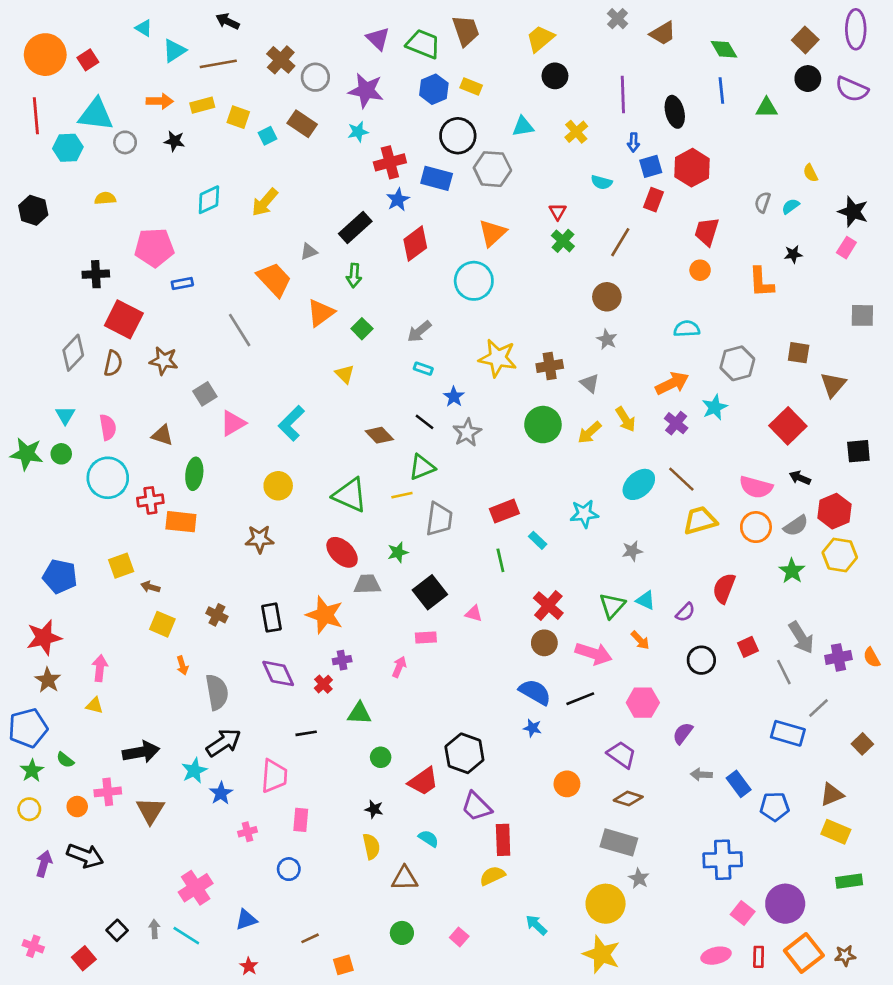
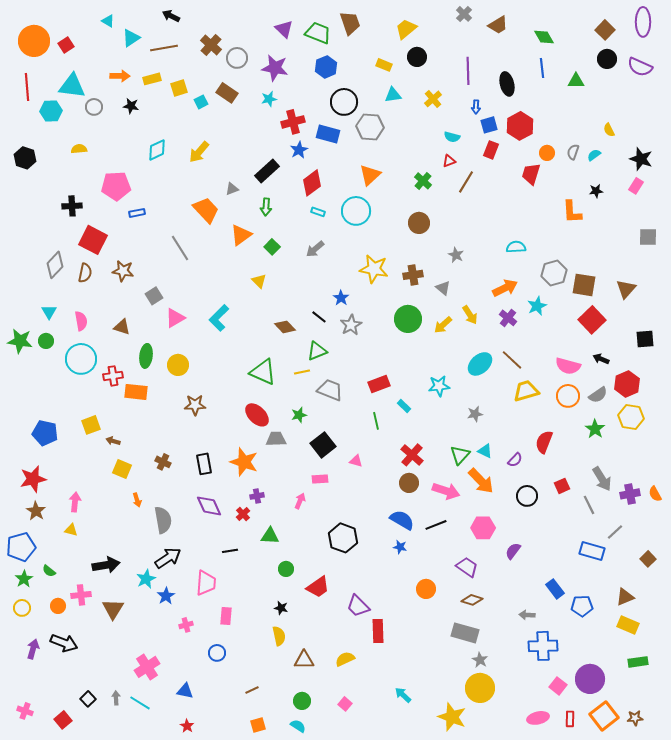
yellow rectangle: (471, 87) -> (384, 65), moved
yellow square: (238, 117) -> (179, 88), turned -36
red triangle: (558, 212) -> (449, 161), moved, turned 40
orange circle: (700, 270) -> (547, 153), moved
brown circle: (607, 297) -> (419, 223), moved
brown square: (799, 353) -> (584, 285), moved, size x1.4
cyan rectangle: (423, 369) -> (318, 212), moved
yellow circle: (278, 486) -> (178, 365), moved
gray trapezoid: (439, 519) -> (330, 390), turned -76
orange arrow: (640, 640) -> (481, 481), size x1.8
black hexagon: (464, 753) -> (343, 538), moved
gray arrow: (701, 775) -> (527, 615), moved
cyan semicircle: (429, 838) -> (298, 726), moved
yellow semicircle: (492, 876) -> (345, 659), moved
yellow circle: (606, 904) -> (480, 688), moved
blue triangle: (246, 920) -> (185, 691), turned 30
brown line: (310, 938) -> (252, 690), moved

